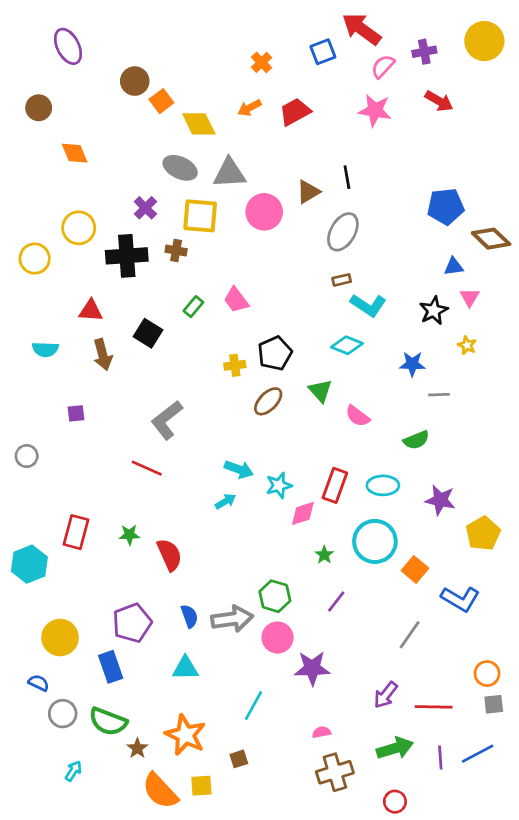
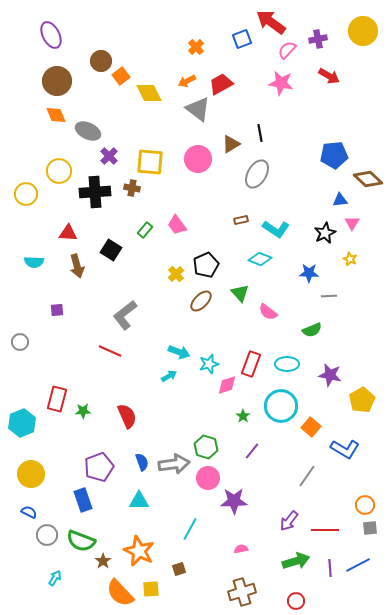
brown circle: (39, 108) -> (57, 81), moved, size x1.5
gray ellipse: (180, 168) -> (88, 131), moved
gray triangle: (229, 173) -> (198, 109), moved, turned 40
brown rectangle: (342, 280) -> (241, 220), moved
yellow cross: (235, 365) -> (176, 274), turned -35
green star: (129, 535) -> (83, 411), moved
yellow circle: (60, 638) -> (31, 474), moved
brown cross: (335, 772) -> (242, 592), moved

